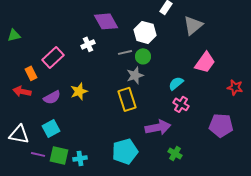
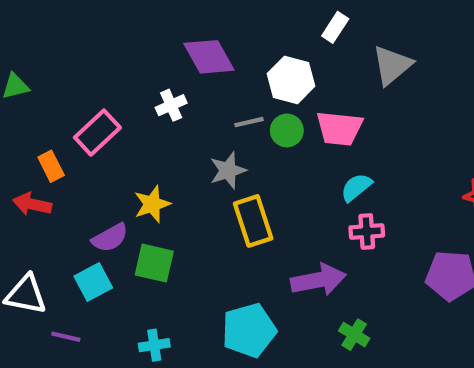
pink trapezoid: (205, 62) -> (339, 128), moved, turned 60
gray star: (135, 75) -> (228, 170), moved
purple semicircle: (52, 97) -> (110, 238), moved
pink cross: (181, 104) -> (367, 231), turned -35
green square: (59, 155) -> (154, 263), moved

